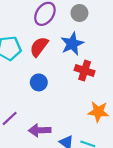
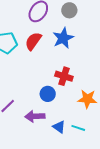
red cross: (85, 71) -> (64, 76), moved
blue circle: (39, 82) -> (48, 94), moved

